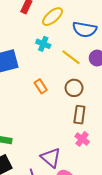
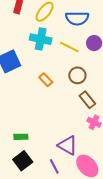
cyan cross: (43, 44) -> (41, 39), size x1.5
brown rectangle: (79, 115) -> (87, 100), turned -36

